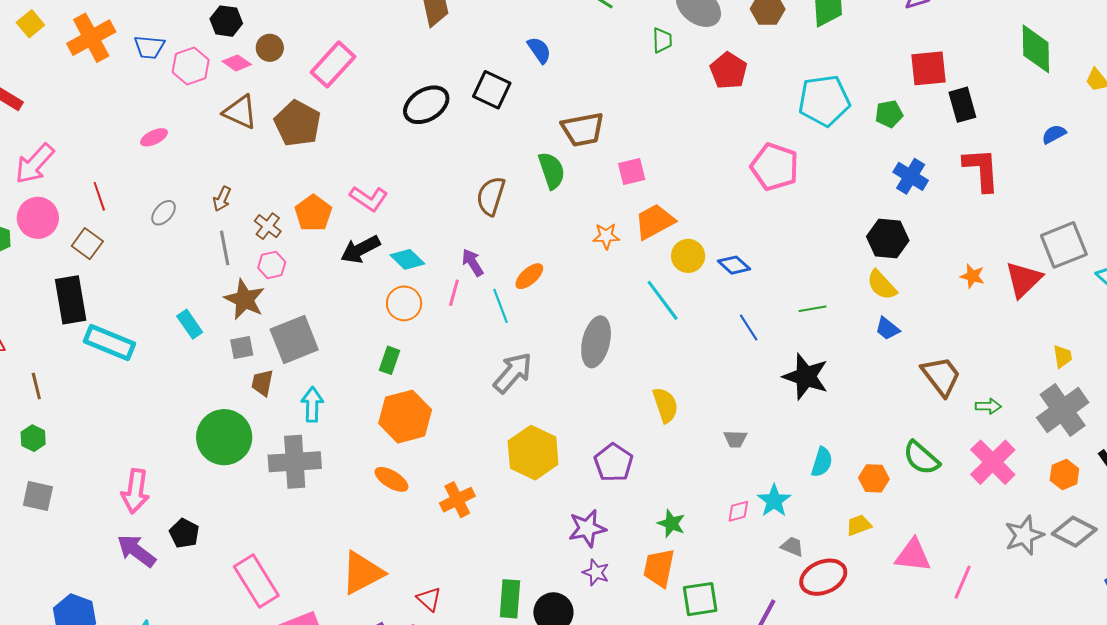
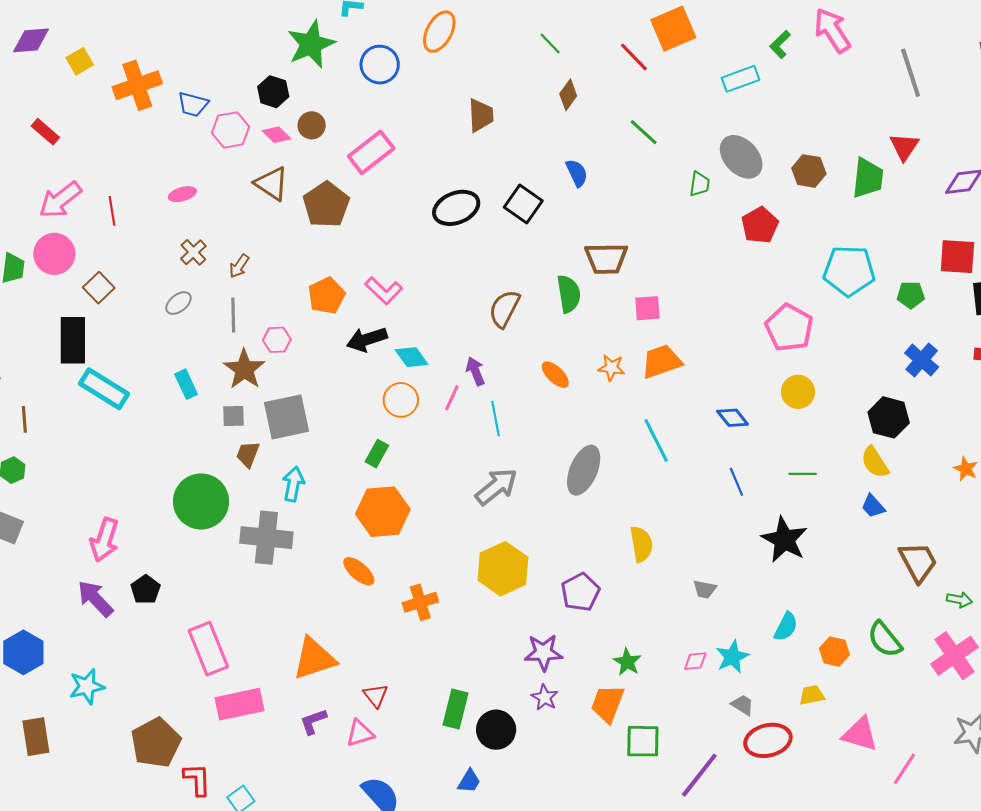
red line: (99, 196) -> (112, 211), moved
gray ellipse: (164, 213) -> (178, 303), moved
brown cross: (268, 226) -> (193, 252), moved
yellow circle: (688, 256) -> (798, 392), moved
orange ellipse: (529, 276) -> (555, 375), moved, turned 76

